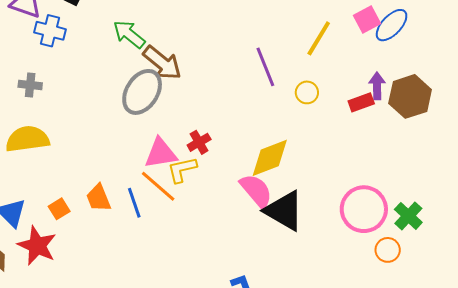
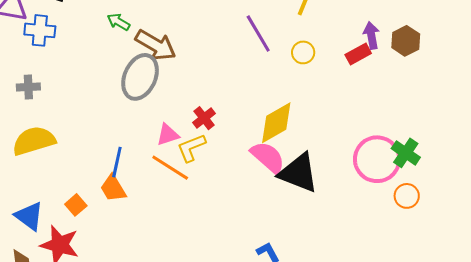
green arrow: (129, 34) -> (119, 22), size x0.7
brown hexagon: (410, 96) -> (406, 41), size x0.7
pink triangle: (161, 153) -> (168, 135), size x0.7
blue line: (134, 203) -> (117, 162), moved, turned 40
green cross: (408, 216) -> (406, 153), moved

